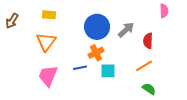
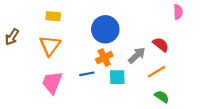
brown arrow: (12, 21) -> (12, 37), moved
gray arrow: (126, 30) -> (137, 55), moved
red semicircle: (148, 41) -> (161, 45), turned 126

